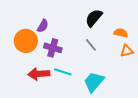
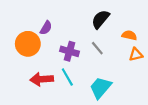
purple cross: (53, 48) -> (69, 51), moved
cyan line: (63, 72) -> (67, 77), turned 42

